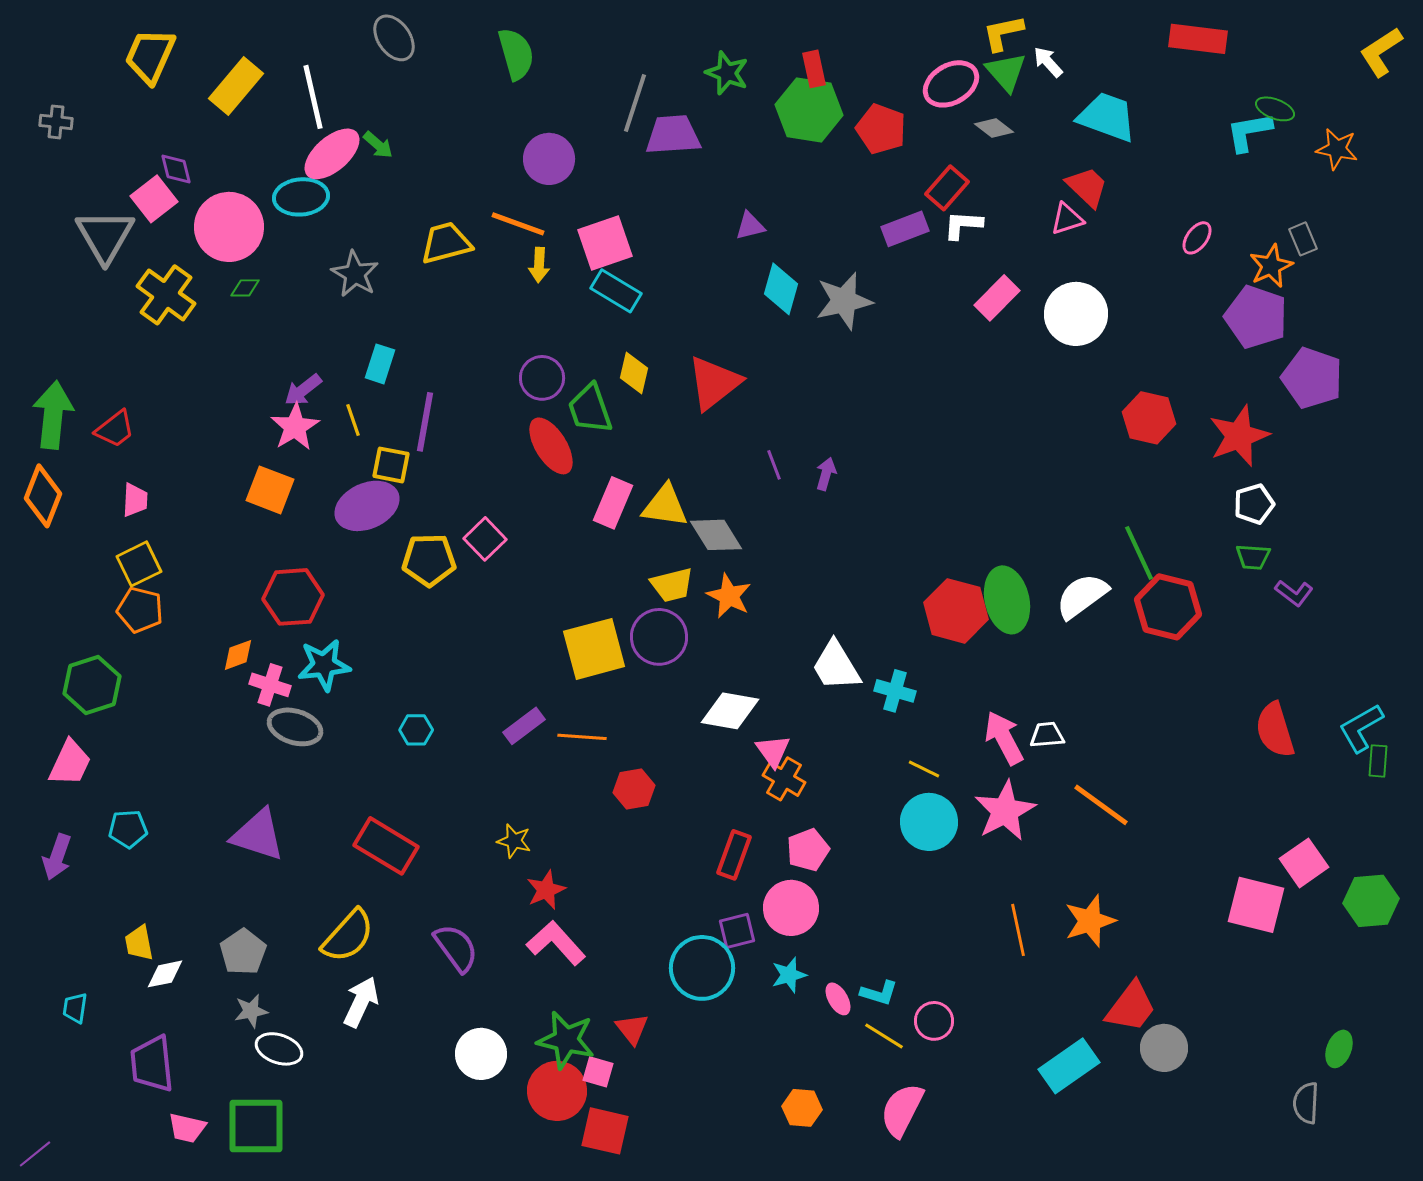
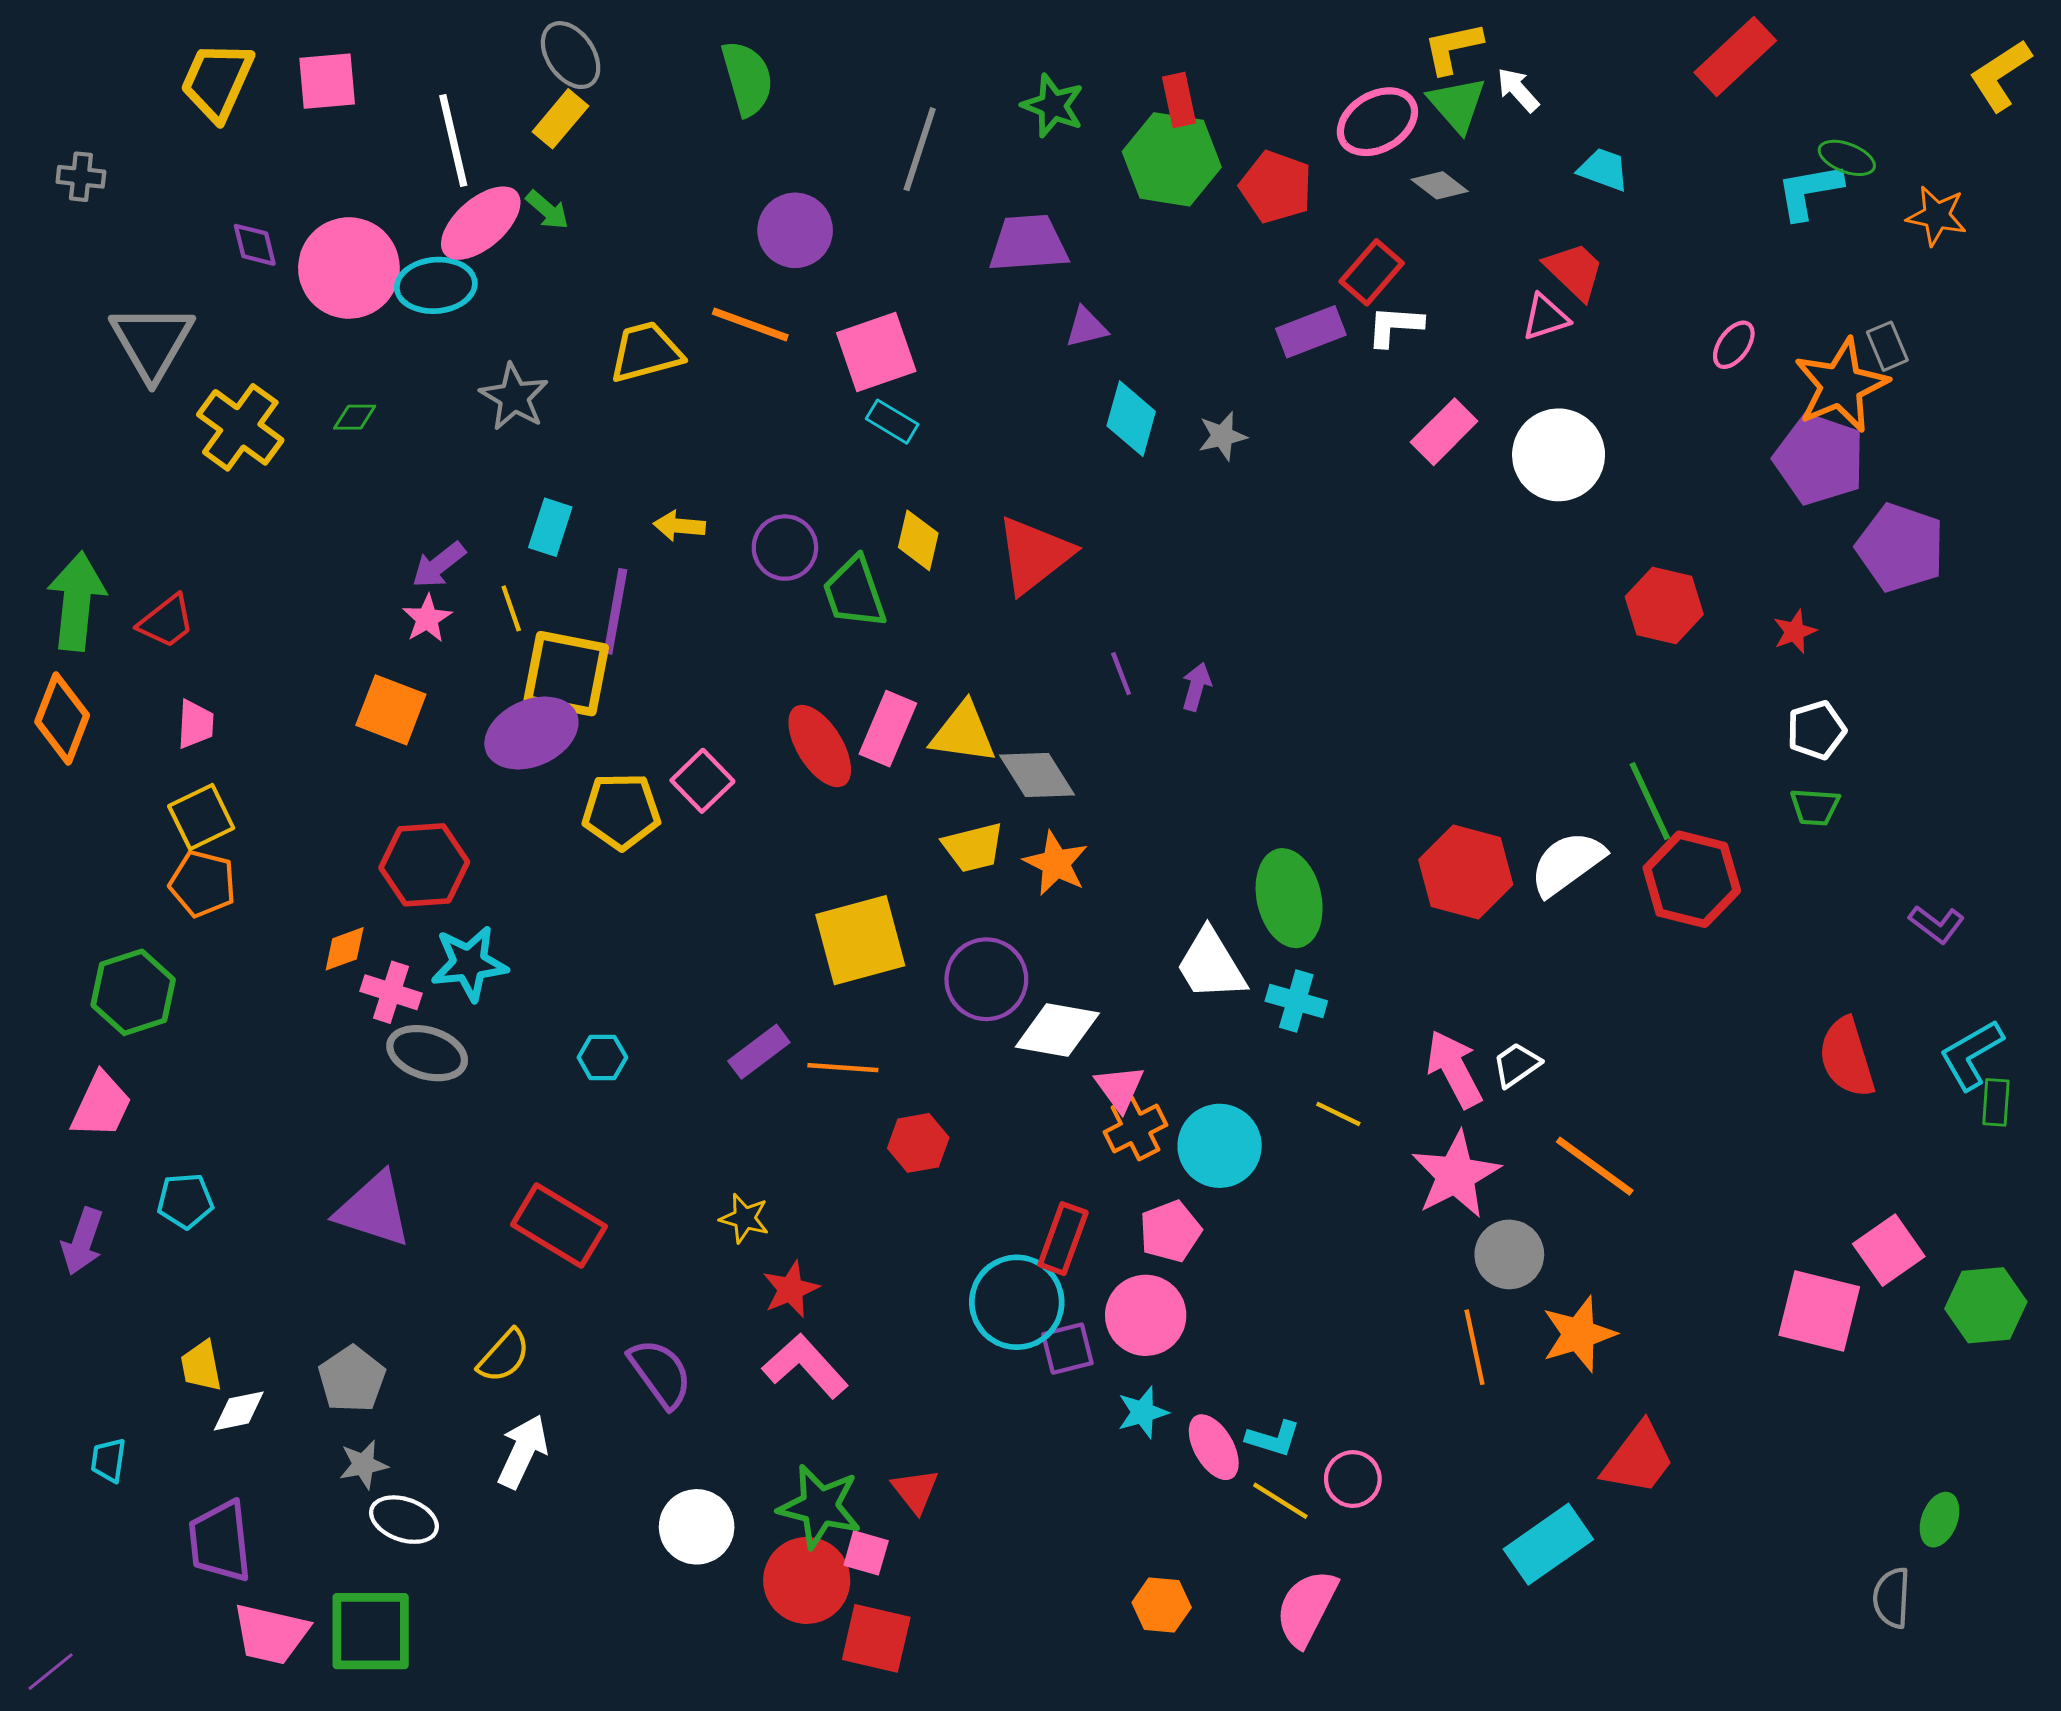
red rectangle: (1198, 39) -> (1735, 56), turned -50
yellow rectangle: (236, 86) -> (560, 119), moved, size x0.7
cyan trapezoid: (1107, 117) -> (1603, 169), size x0.6
purple trapezoid: (673, 135) -> (1028, 243), moved
pink square: (154, 199) -> (327, 81), moved, turned 33
pink circle: (229, 227) -> (349, 268), moved
yellow arrow: (539, 265) -> (679, 526), moved, turned 92
orange star: (1271, 266) -> (1841, 385), size x1.5
cyan rectangle: (616, 291) -> (892, 422), size x0.7
gray star: (844, 301) -> (1222, 436), size x0.6
pink star: (295, 427) -> (427, 619), size x0.7
red star: (1239, 436) -> (1795, 632), size x0.5
red ellipse: (551, 446) -> (820, 746), moved
yellow square: (391, 465) -> (566, 674), size x1.6
purple L-shape: (1294, 593) -> (1937, 924), moved
green ellipse: (1007, 600) -> (1289, 898), moved
red hexagon: (956, 611) -> (1466, 872), moved
purple circle: (659, 637) -> (986, 979), moved
white trapezoid: (1047, 735) -> (1517, 1065), turned -30
orange cross: (784, 779) -> (1136, 1128), turned 33
cyan circle: (929, 822) -> (1220, 1146), moved
yellow semicircle: (348, 936) -> (504, 1356), size x0.7
cyan circle: (702, 968) -> (1017, 1302), moved
pink ellipse: (838, 999) -> (1214, 1447), size x1.4
gray circle: (1164, 1048) -> (1509, 1254), moved
pink trapezoid: (187, 1128) -> (271, 1634), size x1.4

